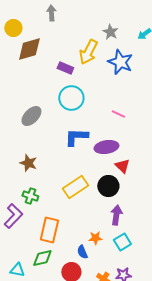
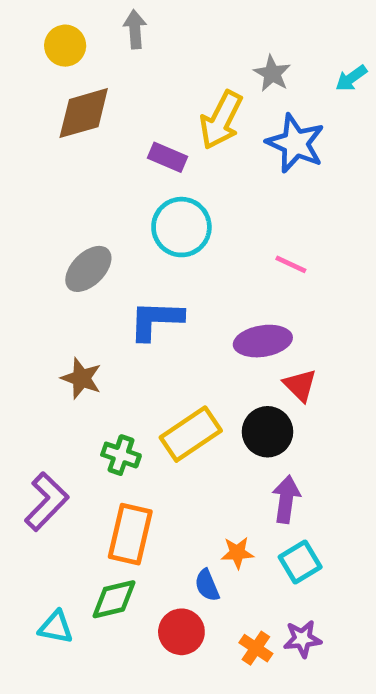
yellow circle: (13, 28) -> (65, 46), moved
blue L-shape: (76, 137) -> (156, 320), moved
green cross: (30, 196) -> (121, 455), moved

